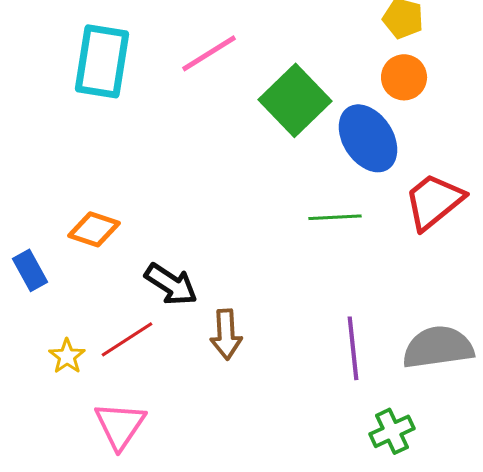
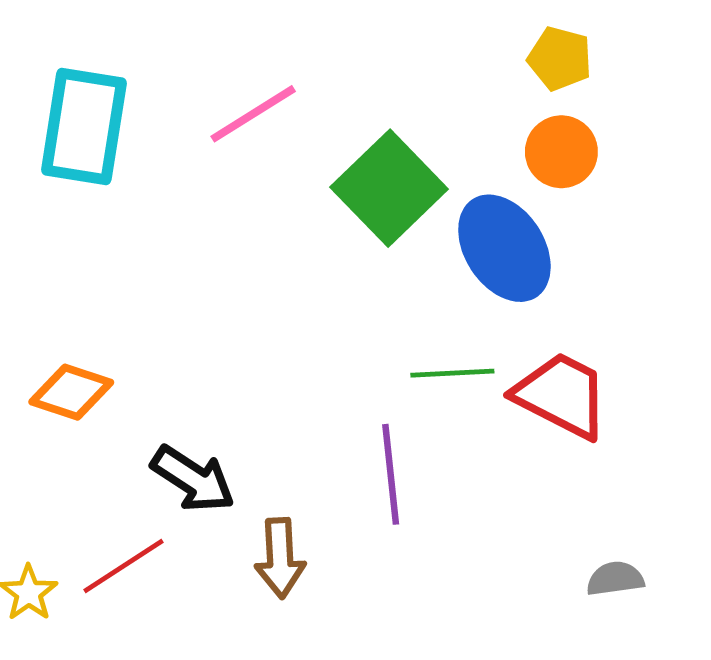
red trapezoid: (434, 201) -> (561, 395), moved, turned 66
gray semicircle: (438, 347) -> (615, 579), size x0.5
purple line: (353, 348) -> (391, 474), moved

